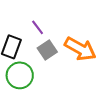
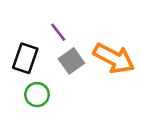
green circle: (20, 75) -> (37, 95), size x0.7

